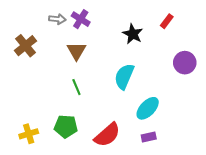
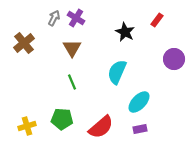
gray arrow: (57, 19) -> (54, 18), turned -70

